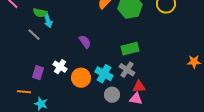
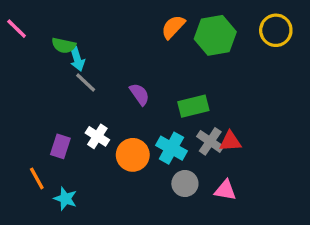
gray line: (34, 35) -> (86, 82), moved
green rectangle: (130, 49) -> (193, 106), moved
red triangle: (139, 87) -> (230, 141), moved
orange line: (24, 92) -> (37, 178), turned 56

